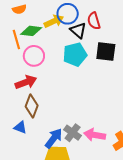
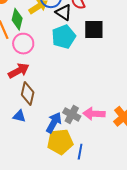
green diamond: (31, 31) -> (17, 19), turned -75

